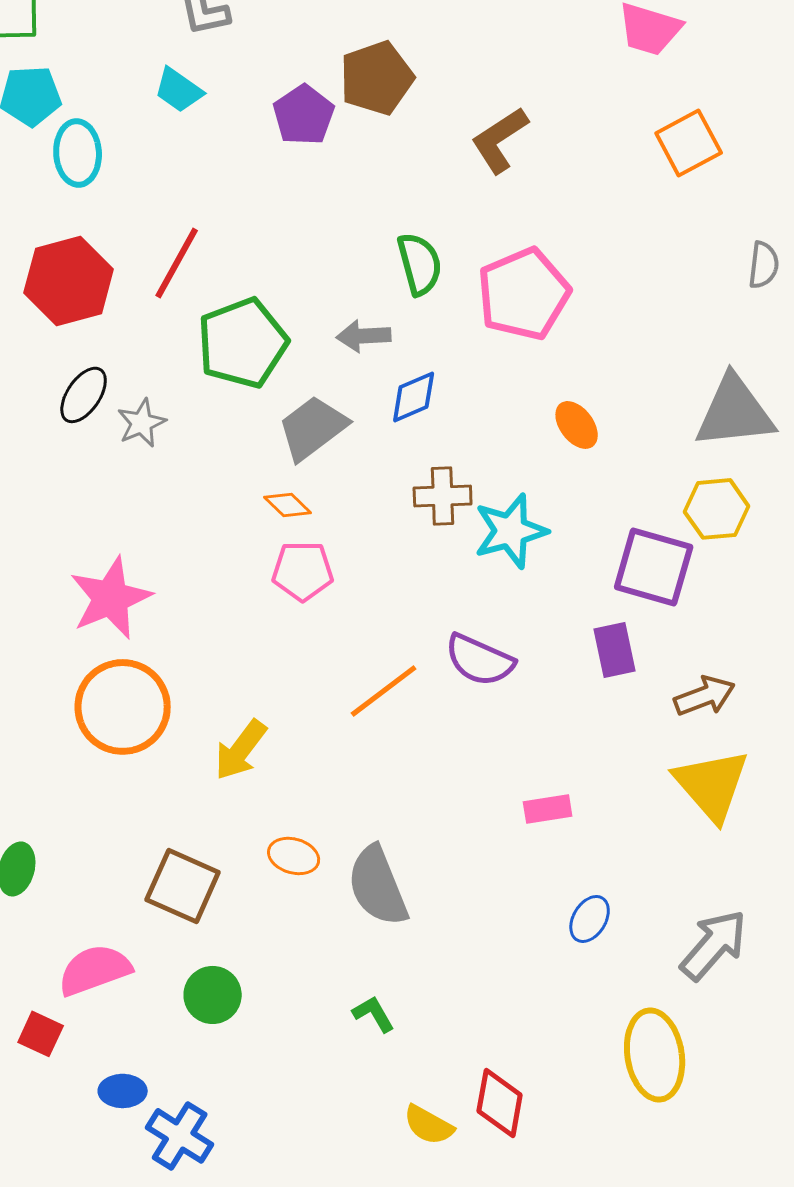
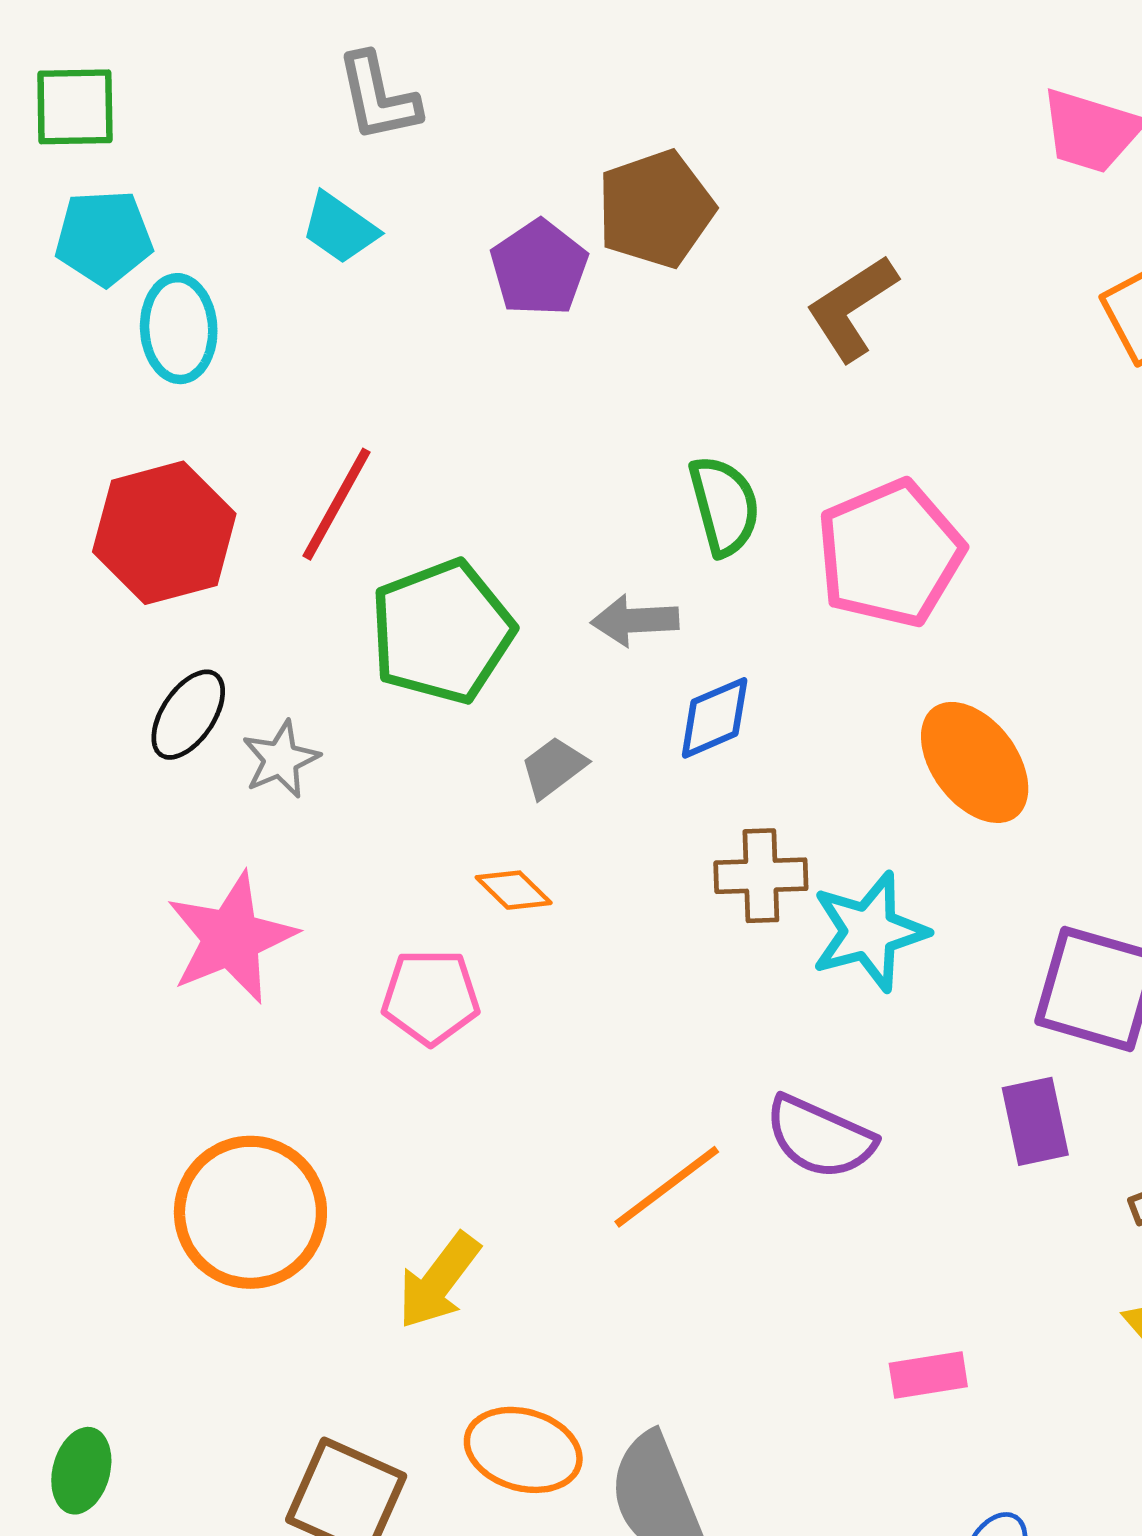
orange ellipse: (577, 425) -> (975, 762), size x1.6
gray trapezoid: (313, 428) -> (554, 767), size x0.6
pink pentagon: (303, 571) -> (431, 997), moved
pink star: (111, 598) -> (231, 938), moved
orange ellipse: (294, 856) -> (523, 1450), size x1.4

